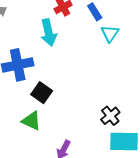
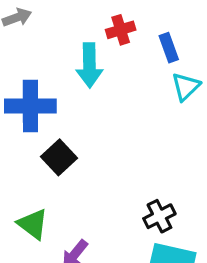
green triangle: (31, 121) -> (33, 224), moved

